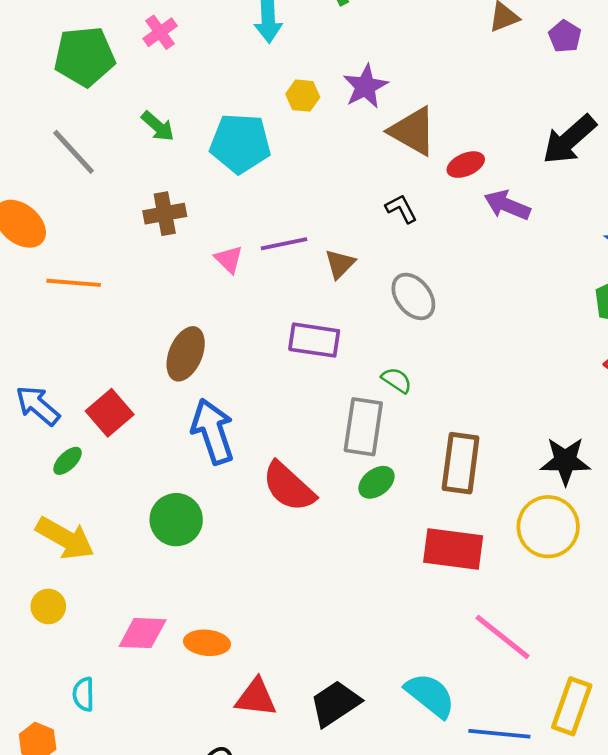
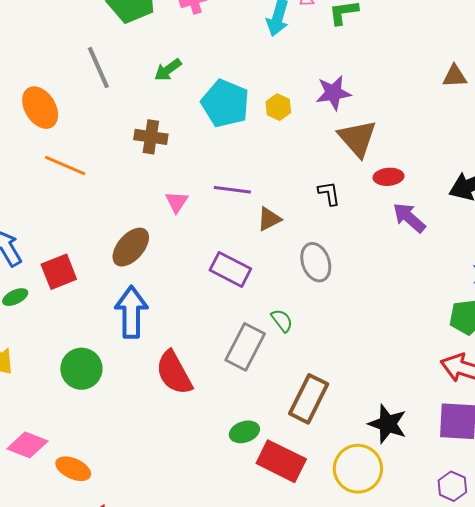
yellow hexagon: (303, 96) -> (278, 107), moved
green arrow: (158, 126) -> (168, 70), turned 84
pink triangle: (229, 259) -> (177, 202), moved
green ellipse: (376, 482) -> (244, 432), moved

